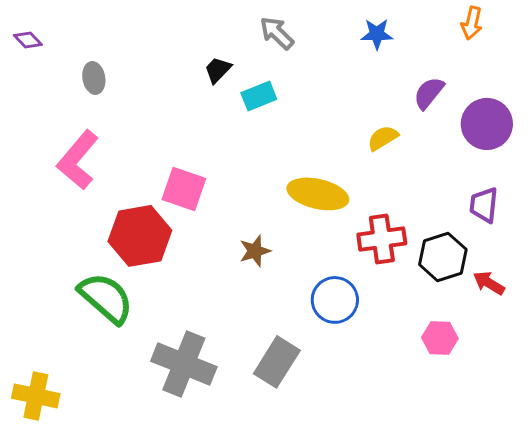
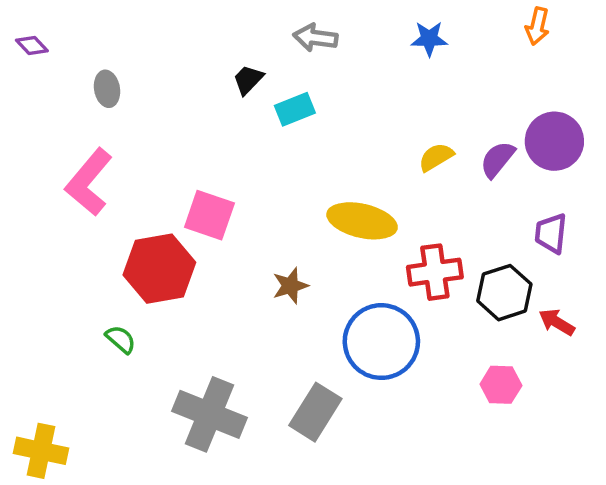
gray arrow: (277, 33) -> (315, 38), turned -36
purple semicircle: (429, 93) -> (497, 159), moved
green semicircle: (106, 298) -> (121, 339), size x0.5
blue circle: (335, 300) -> (381, 342), size x1.4

